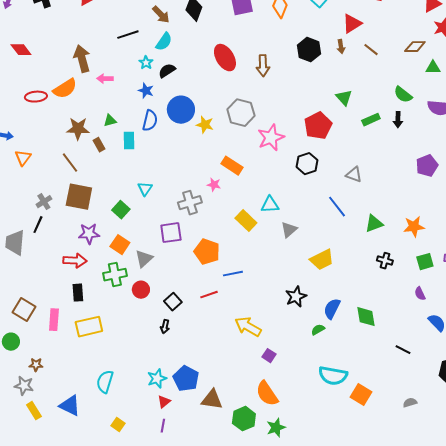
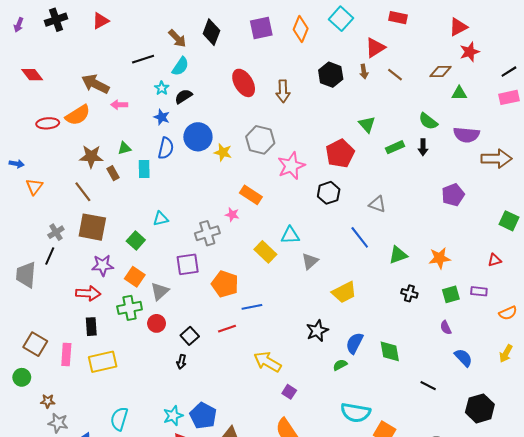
brown arrow: (82, 59) -> (95, 84), turned -48
cyan triangle: (145, 189) -> (161, 219), turned 42
gray star: (24, 386) -> (58, 423), moved

